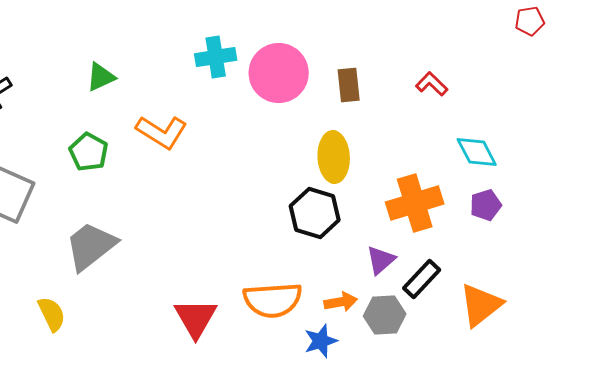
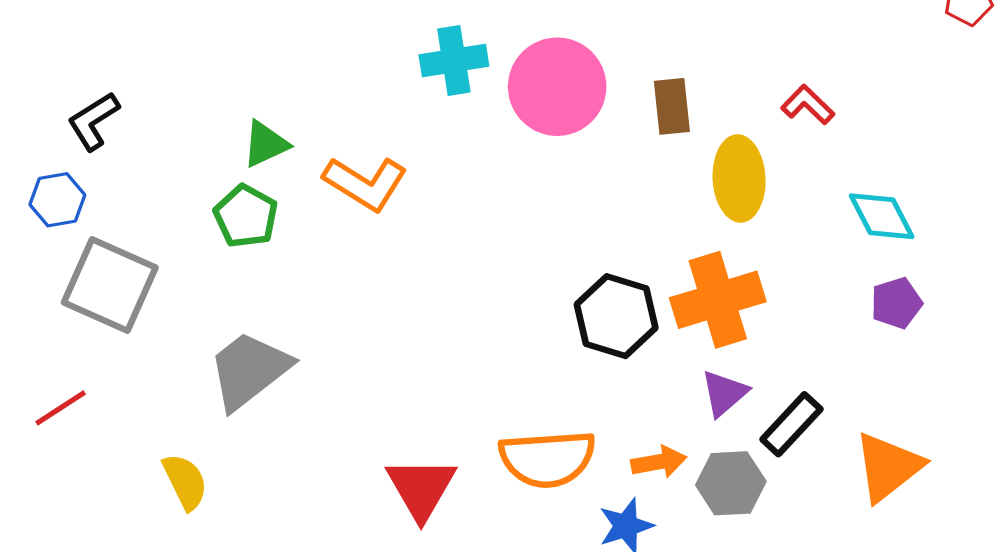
green triangle: (101, 77) -> (265, 144), moved
yellow ellipse: (334, 157) -> (739, 178), moved
orange cross: (415, 203) -> (718, 300), moved

